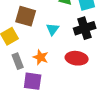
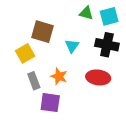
black cross: (85, 28) -> (107, 45), turned 30

